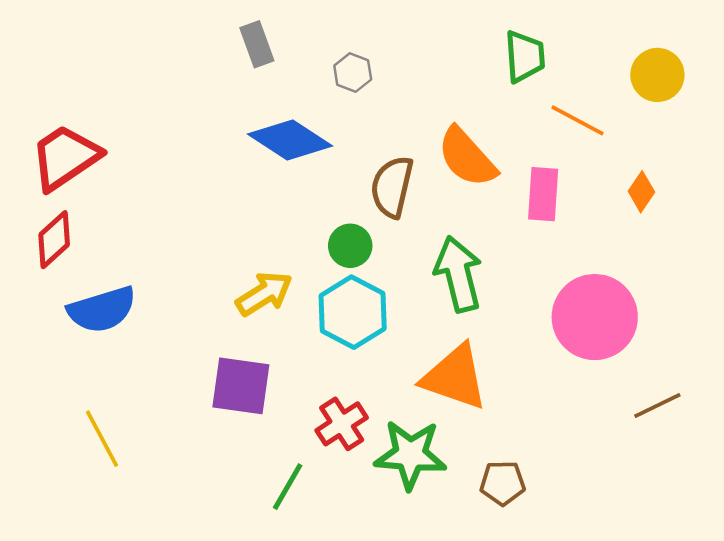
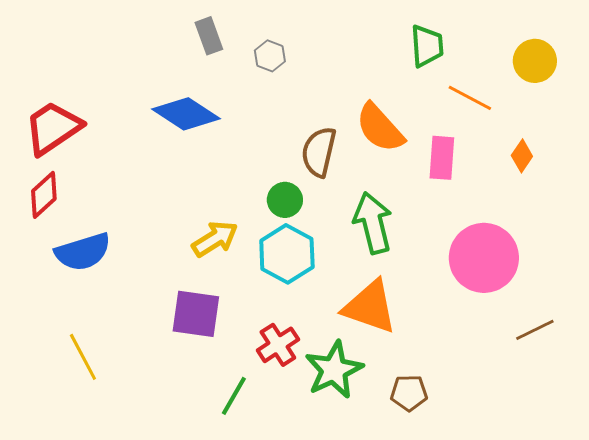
gray hexagon: (353, 73) -> (270, 56), moved
blue diamond: (290, 140) -> (186, 114), moved
green star: (410, 455) -> (334, 370), turned -30

